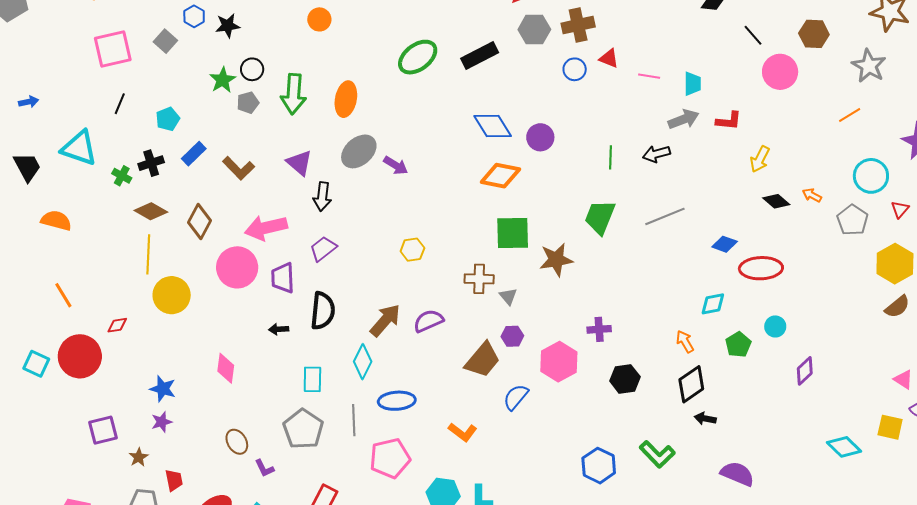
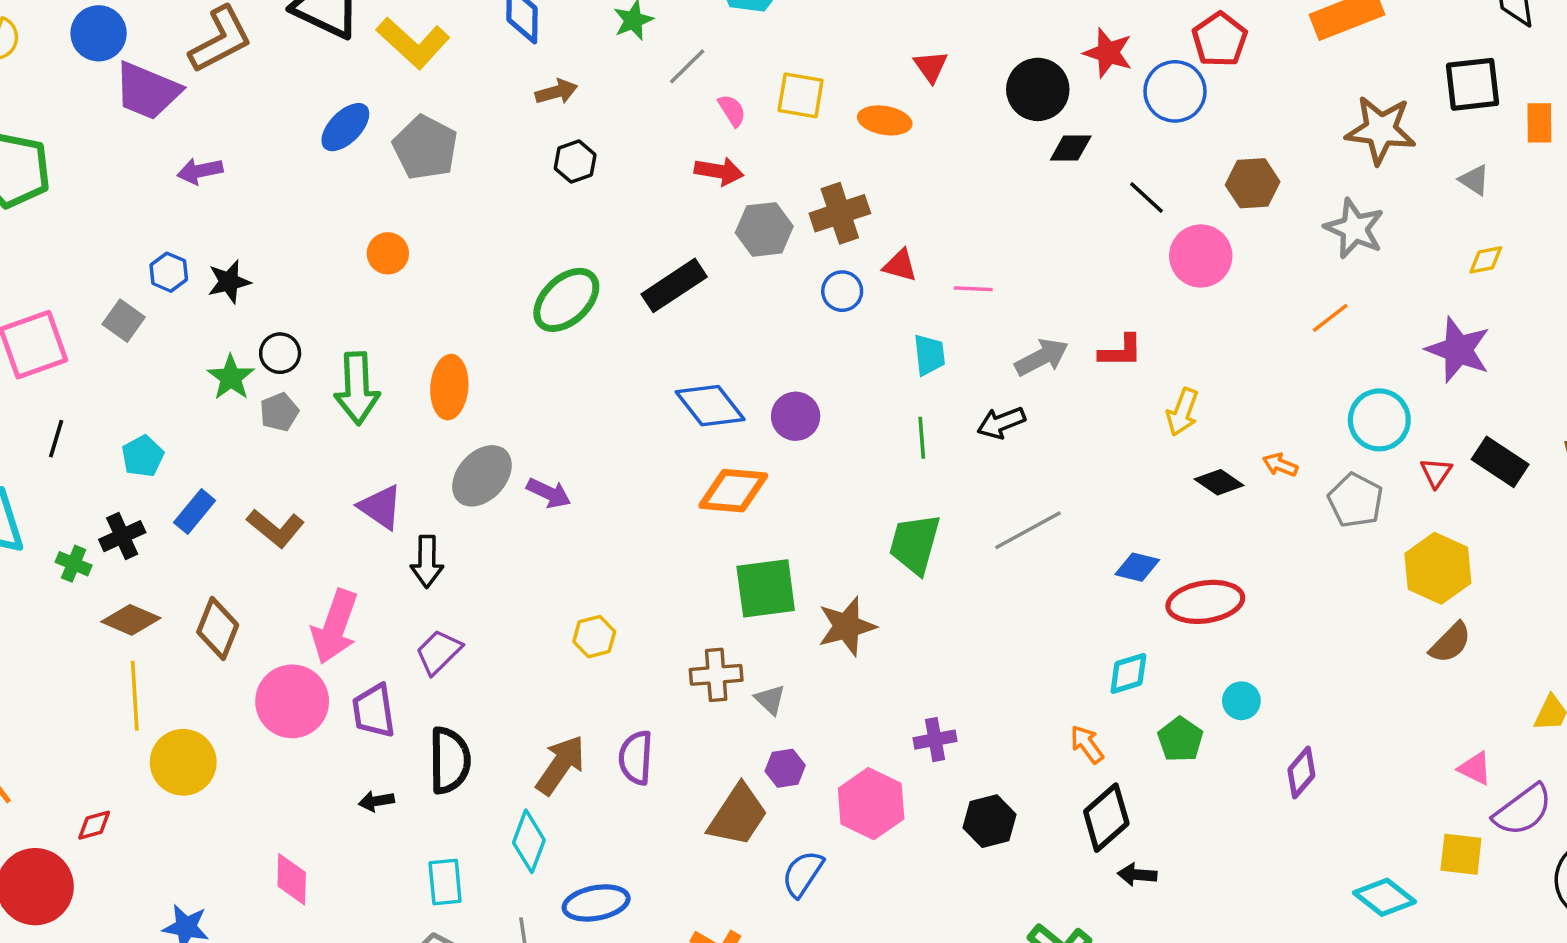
cyan trapezoid: (693, 84) -> (929, 355), moved
pink arrow: (266, 228) -> (335, 627), turned -51
purple semicircle: (428, 321) -> (636, 758), turned -56

